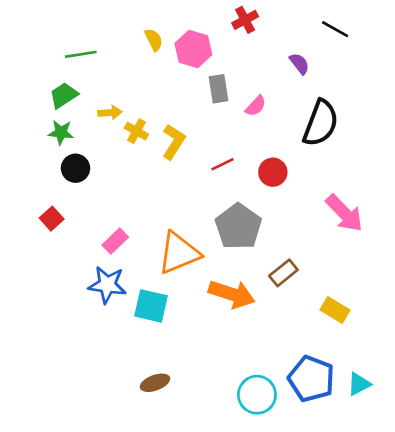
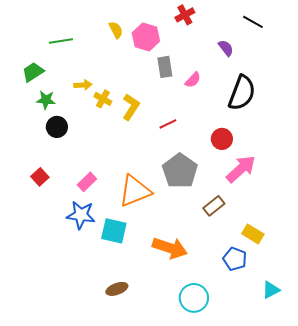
green trapezoid: (64, 95) -> (33, 72), moved
red circle: (273, 172) -> (222, 139), moved
pink arrow: (344, 213) -> (241, 169), moved, turned -88
red square: (52, 219) -> (40, 177), moved
orange arrow: (232, 294) -> (170, 248), moved
blue pentagon: (311, 379) -> (235, 259), moved, size x0.7

